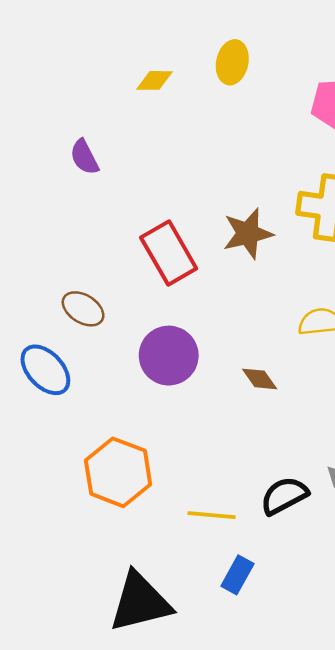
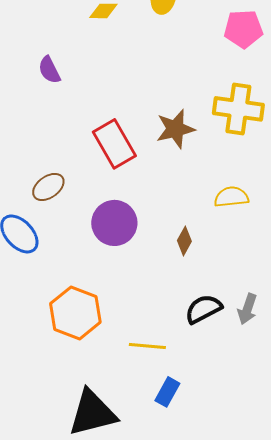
brown ellipse: (83, 309) -> (48, 187), turned -68
brown diamond: (260, 379) -> (184, 241), turned 64
black semicircle: (284, 496) -> (203, 309), moved

